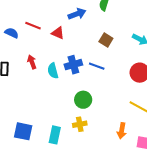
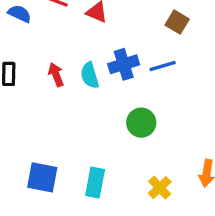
red arrow: (32, 62) -> (56, 75), moved
blue line: (97, 66) -> (163, 66), turned -35
yellow cross: (80, 124) -> (160, 188), moved, turned -32

